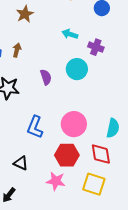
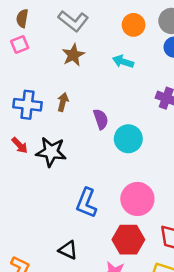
cyan arrow: (70, 34) -> (123, 62), moved
cyan circle: (77, 69) -> (128, 139), moved
purple semicircle: (46, 77) -> (101, 119), moved

